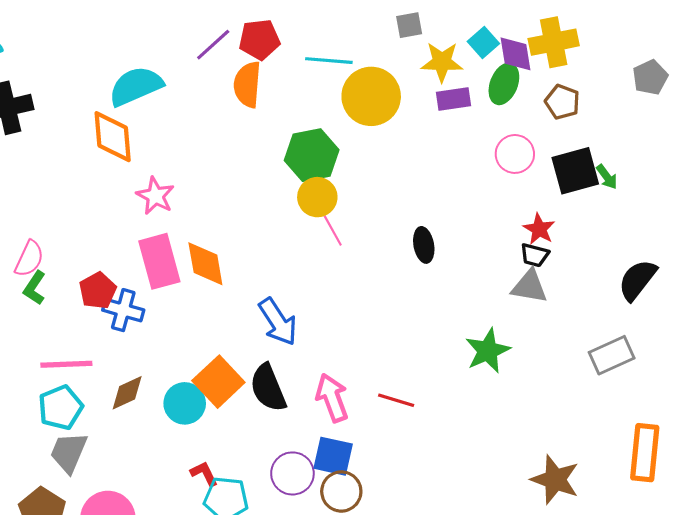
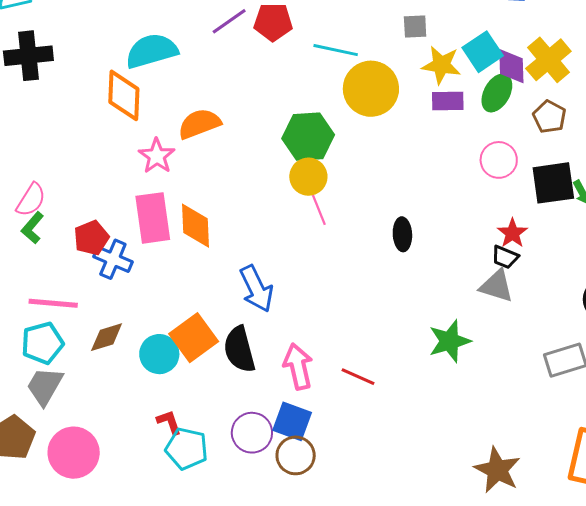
cyan square: (483, 42) -> (483, 52), size x1.4
yellow cross: (554, 42) -> (548, 60), turned -36
orange semicircle: (247, 84) -> (199, 124), moved, turned 57

